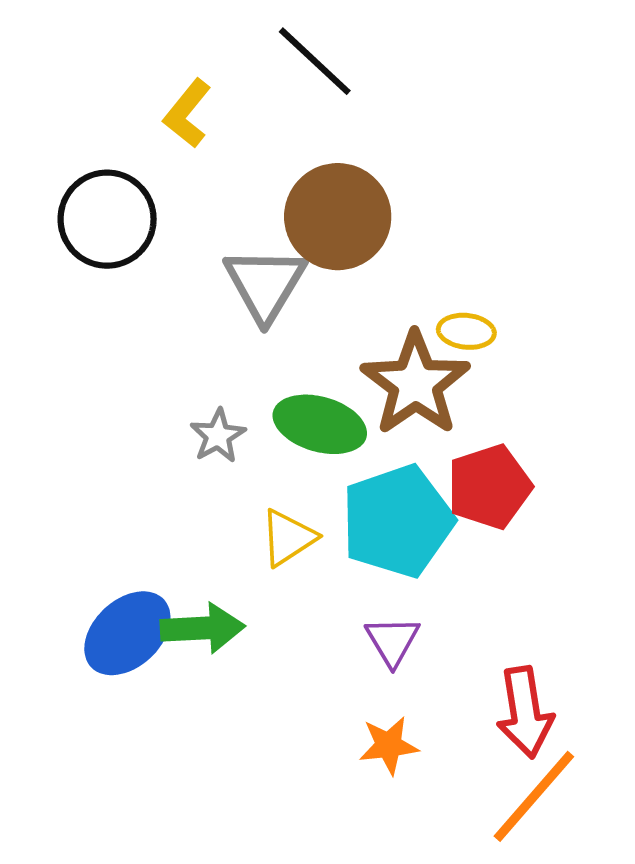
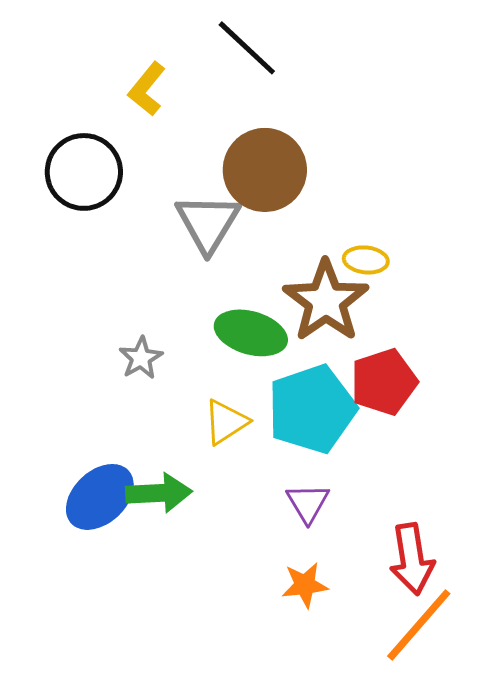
gray star: (218, 436) -> (141, 358), moved

